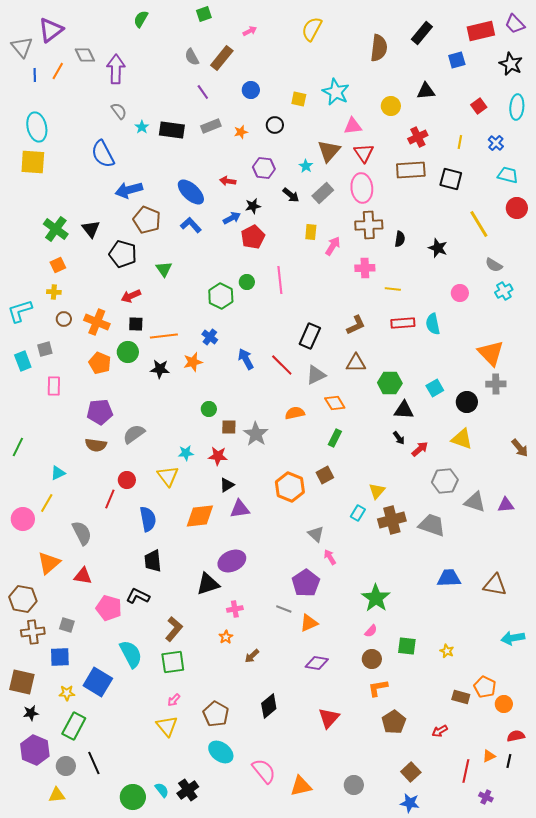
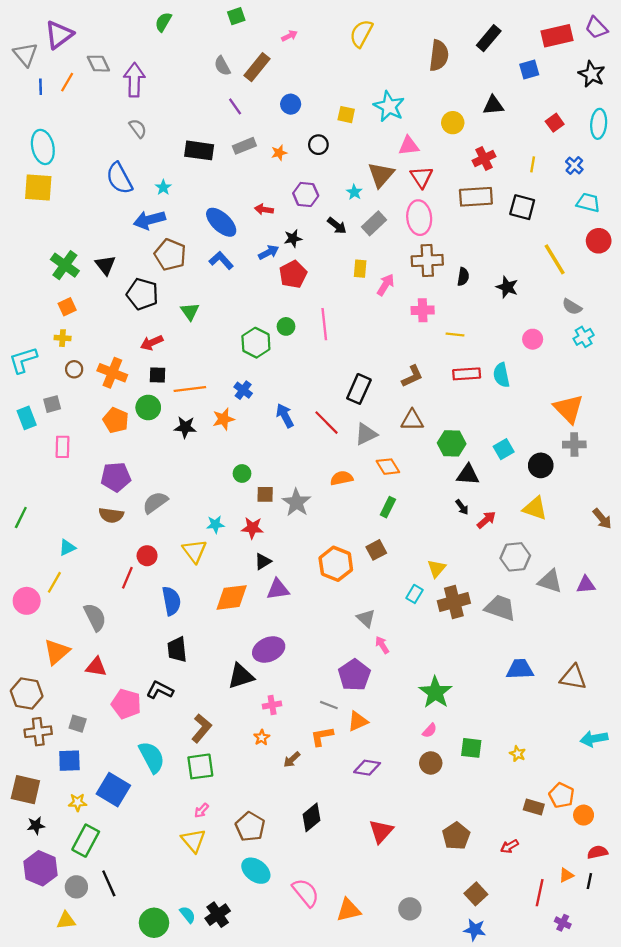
cyan star: (142, 127) -> (163, 187), moved
orange L-shape: (378, 688) -> (322, 736), moved

